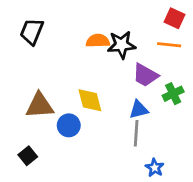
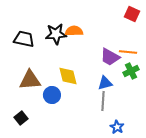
black trapezoid: (32, 32) -> (24, 39), moved, turned 80
black star: (122, 45) -> (56, 34), moved
orange line: (169, 45) -> (128, 52), moved

